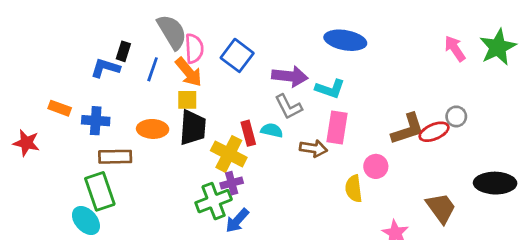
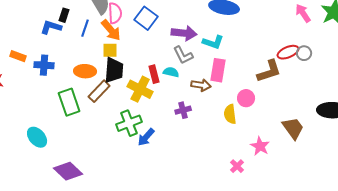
gray circle: (456, 116) -> (304, 53), moved
red ellipse: (434, 132) -> (288, 52), moved
brown rectangle: (115, 157) -> (99, 91), moved, turned -45
purple cross: (232, 183) -> (183, 110), moved
green rectangle: (100, 191) -> (69, 102), moved

